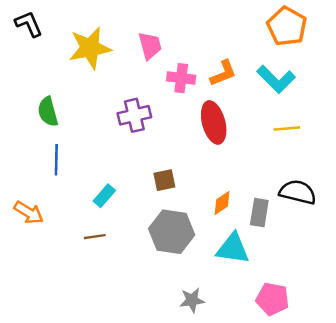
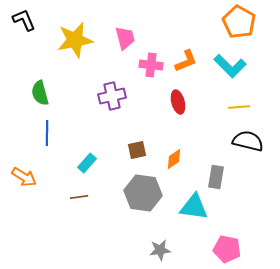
red ellipse: (214, 122) -> (178, 102), size x0.7
black semicircle: (298, 192) -> (248, 141), moved
orange diamond: (222, 203) -> (174, 159), moved

